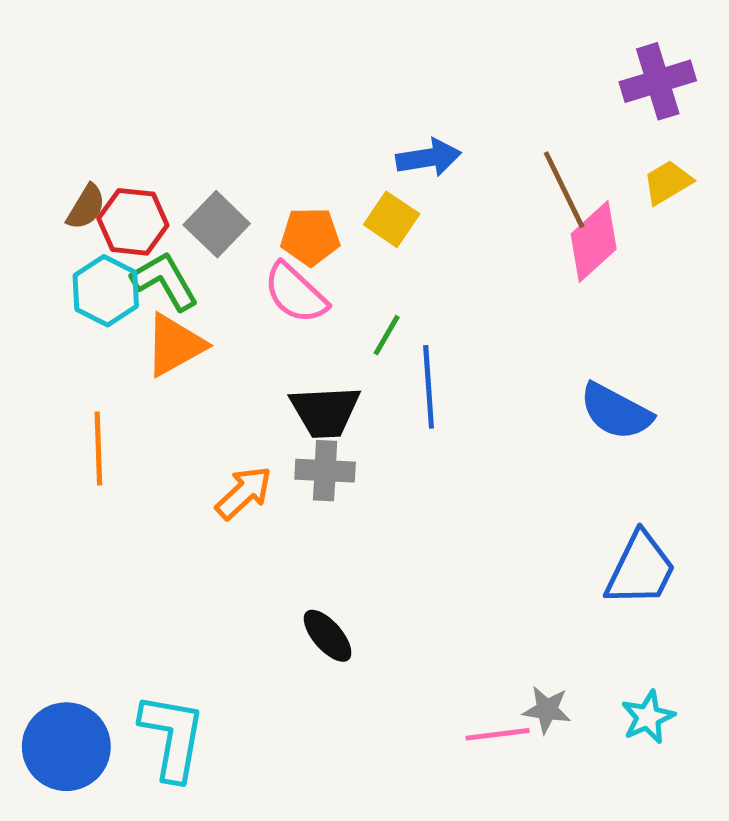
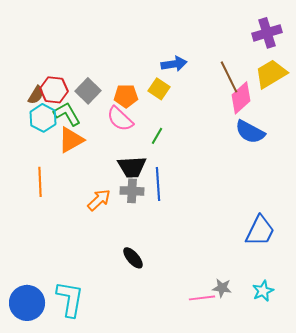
yellow trapezoid: (668, 182) -> (271, 74), size x1.6
brown semicircle: (86, 207) -> (36, 95), moved
blue line: (429, 387) -> (158, 184), moved
blue semicircle: (616, 412) -> (250, 132), moved

